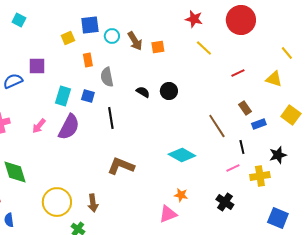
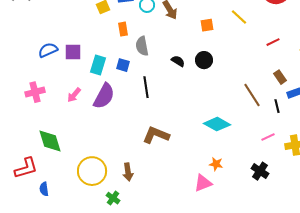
orange square: (158, 47) -> (207, 25), moved
purple square: (37, 66) -> (73, 52), moved
black line: (242, 147) -> (277, 106), moved

